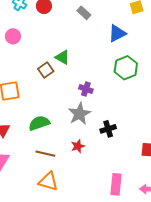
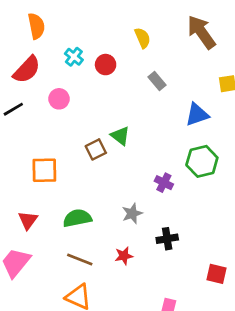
purple cross: (86, 89) -> (164, 183), moved
gray star: (79, 114) -> (132, 213), size x0.7

